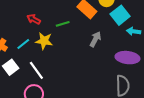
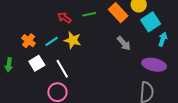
green line: (63, 24) -> (89, 14), moved
cyan arrow: (134, 31) -> (163, 39), turned 96
gray arrow: (95, 39) -> (124, 43), turned 105

